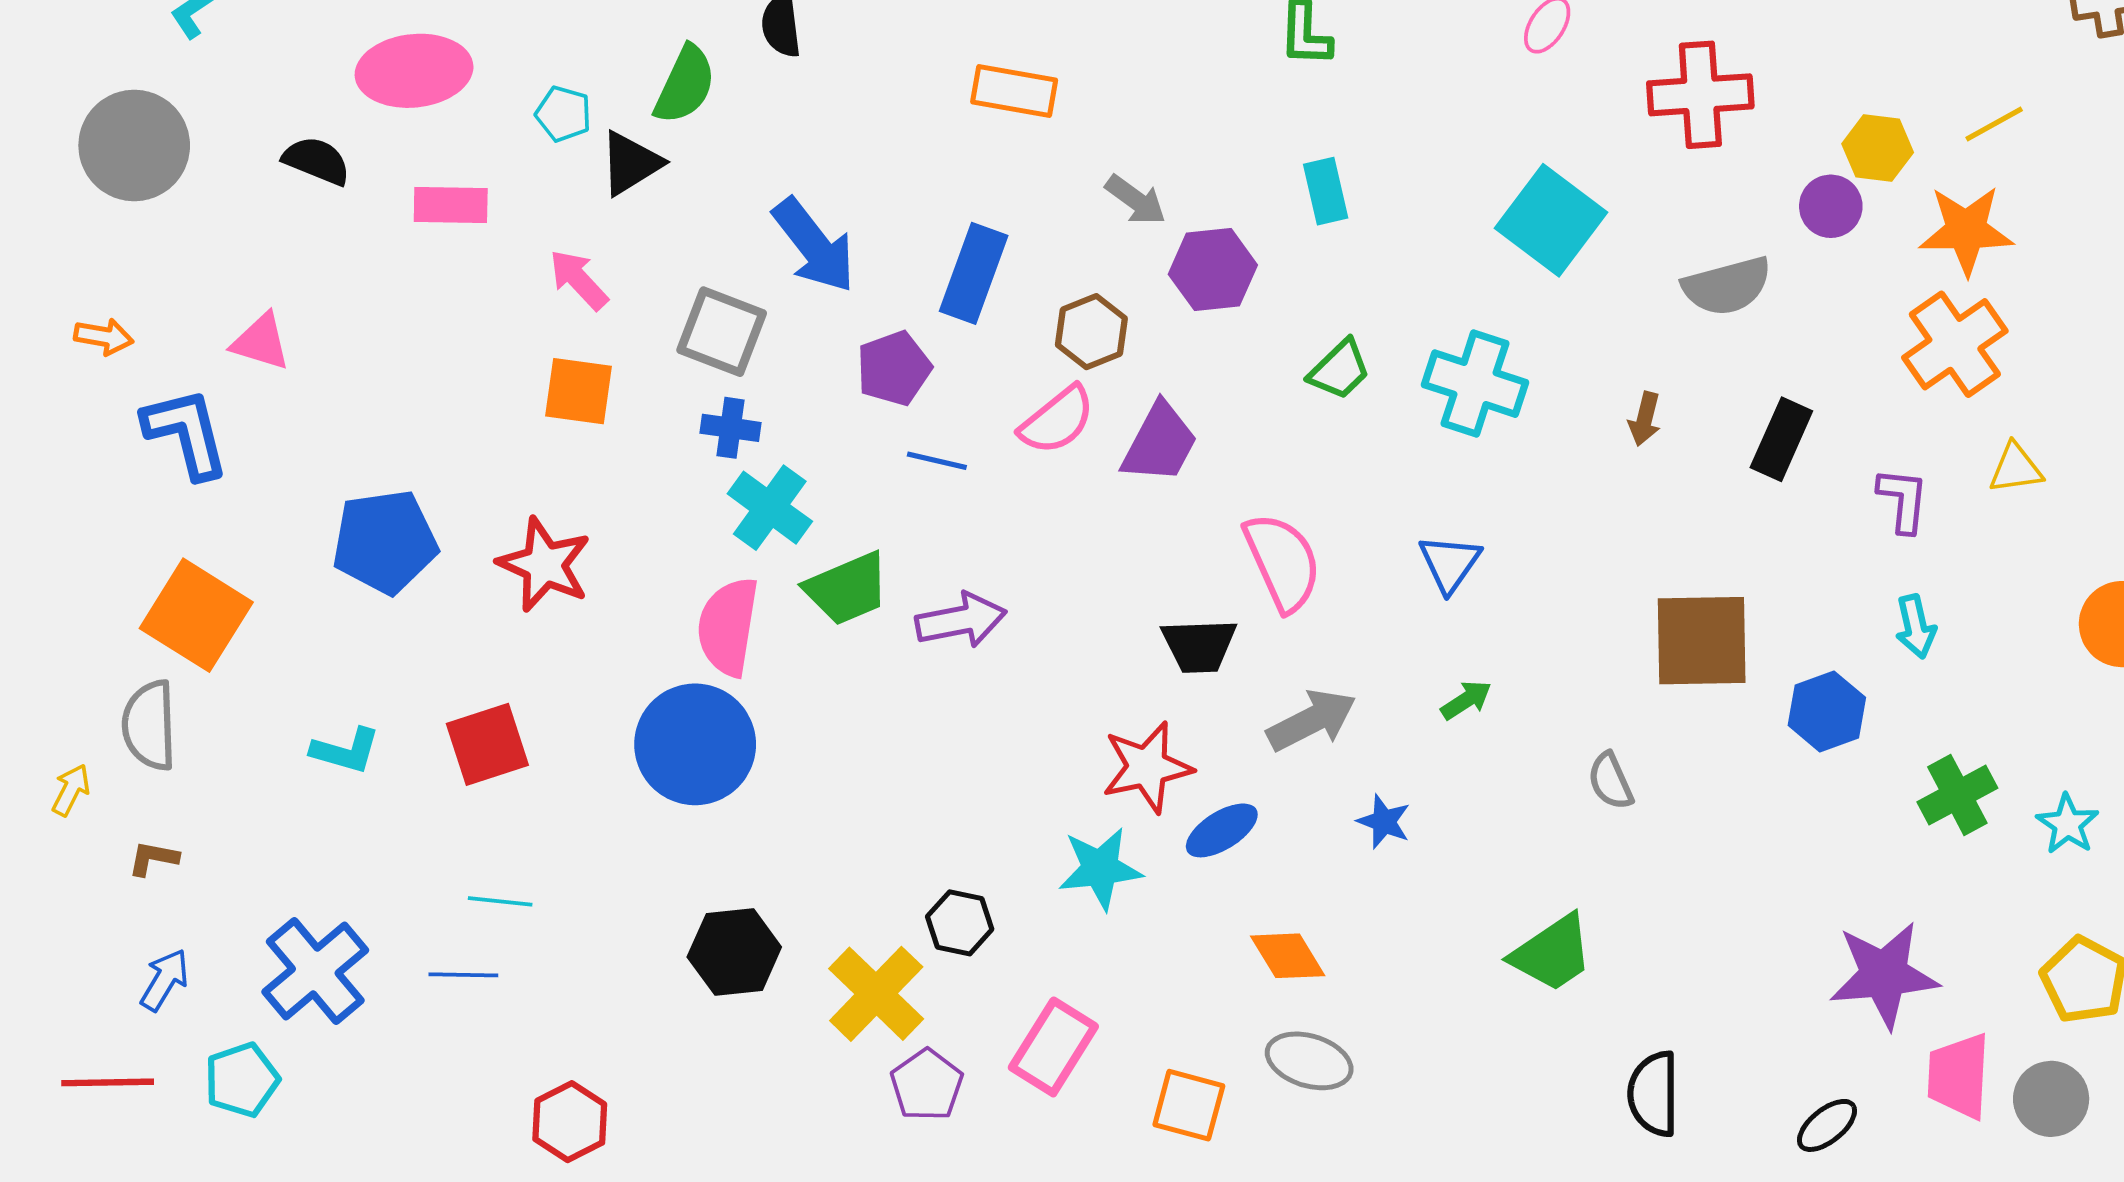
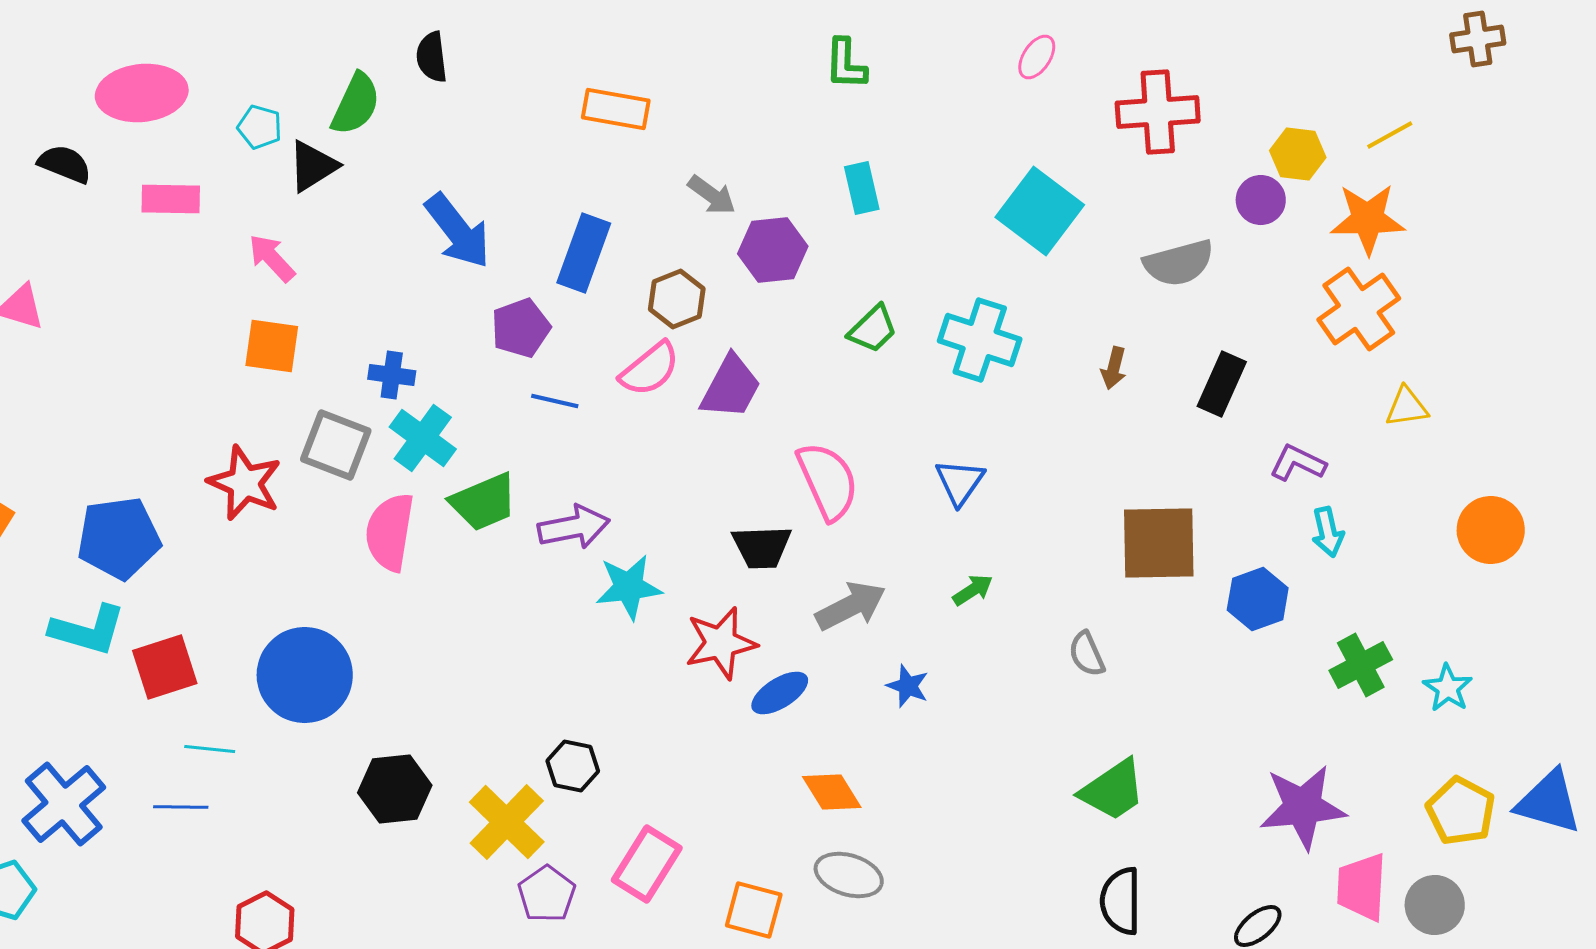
gray square: (722, 332) -> (336, 445), moved
purple L-shape: (1903, 500) -> (1298, 463), moved, turned -70
blue pentagon: (385, 542) -> (119, 538), moved
red square: (487, 744) -> (165, 667), moved
blue circle: (695, 744) -> (305, 675), moved
cyan L-shape: (346, 751) -> (88, 630), size x1.4
cyan star: (1100, 868) -> (629, 587), moved
green trapezoid: (1552, 953) -> (1113, 790), moved

